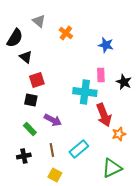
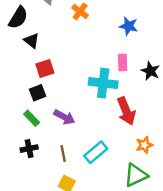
black square: (31, 100) -> (38, 93), turned -32
green rectangle: (30, 129) -> (32, 118), moved
orange star: (119, 134) -> (144, 145), moved
black cross: (24, 156) -> (29, 149), moved

